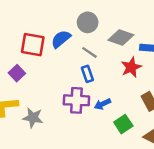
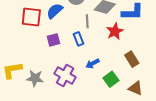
gray line: (89, 52) -> (87, 21), moved, turned 56
purple square: (17, 73) -> (53, 40), moved, turned 32
purple cross: (76, 100) -> (65, 75), moved, turned 30

